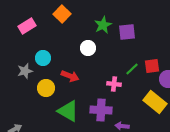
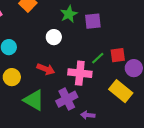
red arrow: (70, 76) -> (46, 69), moved
pink cross: (114, 84) -> (80, 73), size x1.6
purple cross: (101, 110) -> (67, 99), turned -30

